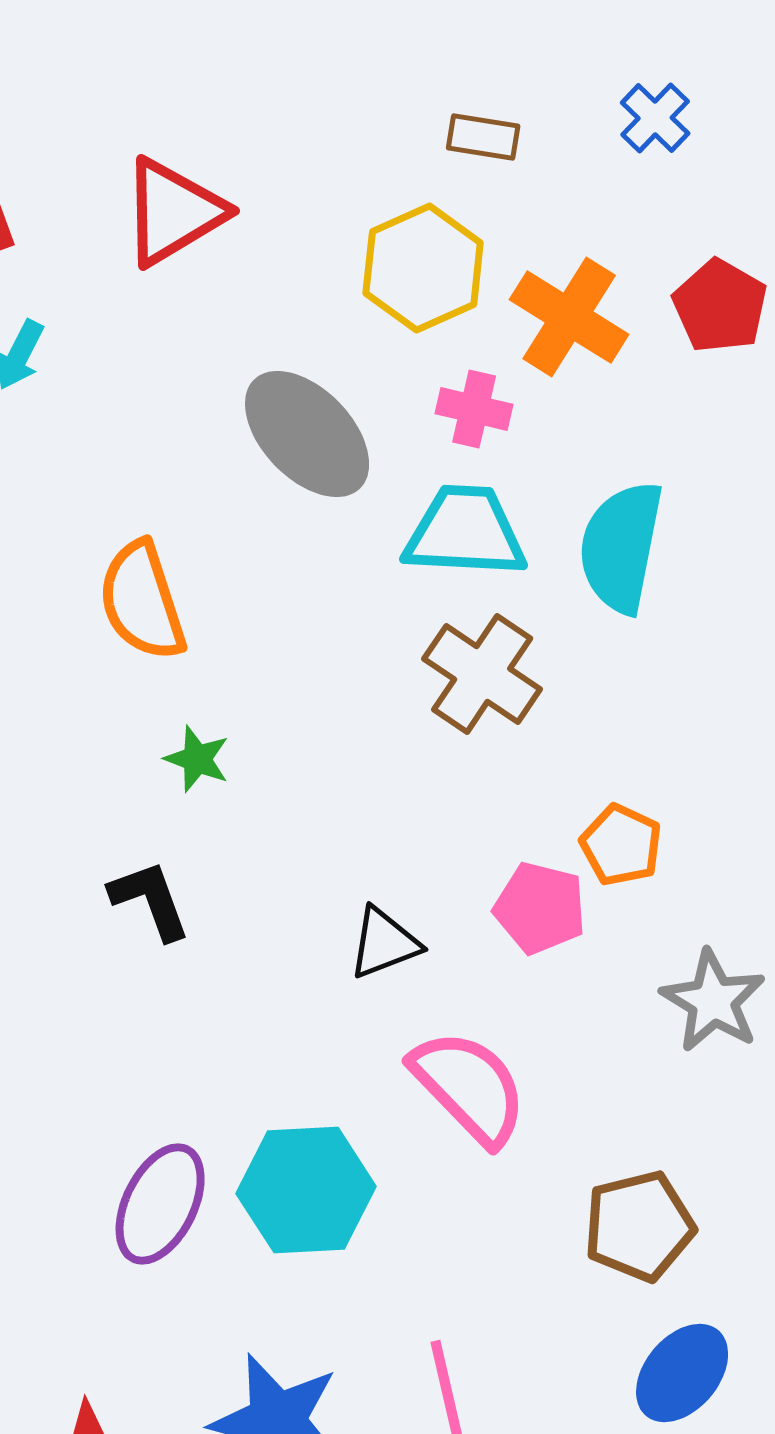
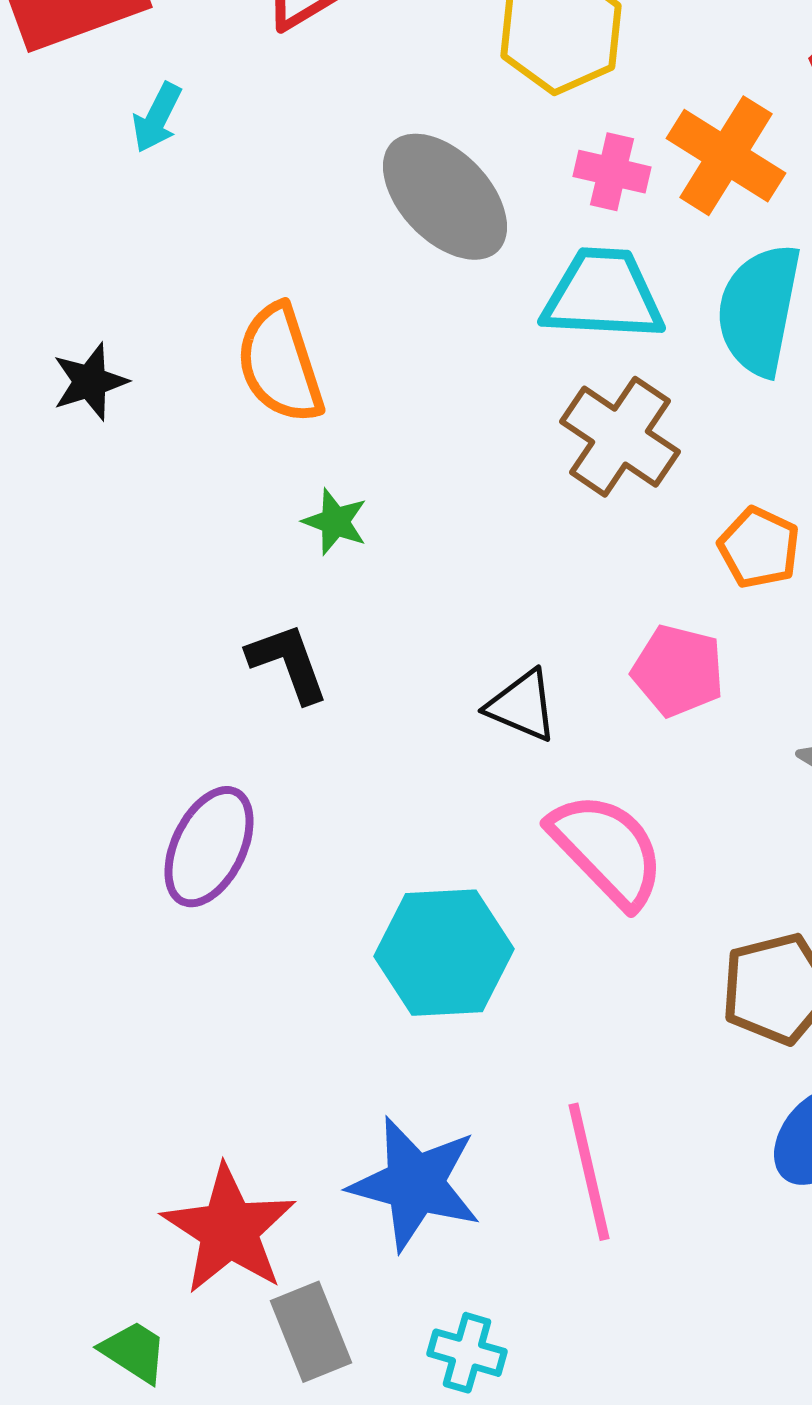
orange cross: (569, 317) -> (726, 156), moved
orange pentagon: (621, 845) -> (759, 548), moved
black triangle: (384, 943) -> (522, 706), turned 44
purple ellipse: (160, 1204) -> (209, 847), moved

